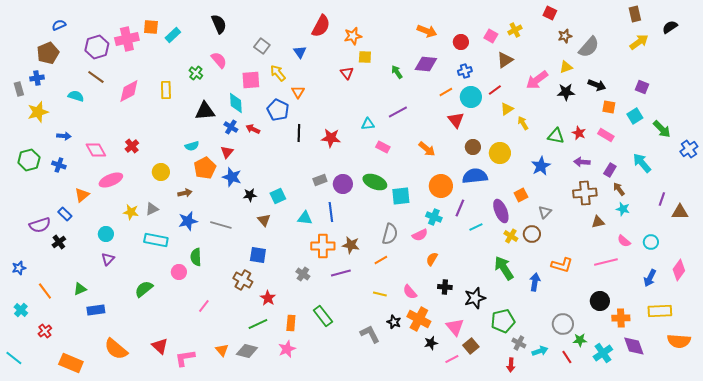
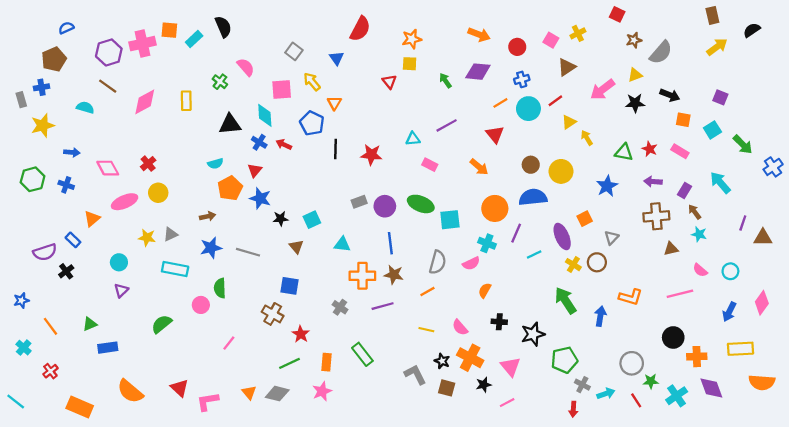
black semicircle: (219, 24) -> (223, 27), moved
orange star: (353, 36) -> (412, 39), moved
red triangle: (456, 120) -> (495, 134), moved
yellow circle: (161, 172) -> (158, 193), moved
blue line: (331, 212) -> (390, 243), moved
brown square: (471, 346) -> (447, 388), moved, turned -35

